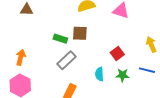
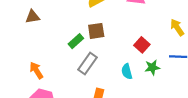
green rectangle: (60, 39) -> (76, 41), turned -48
orange arrow: (21, 57) -> (36, 70), turned -35

